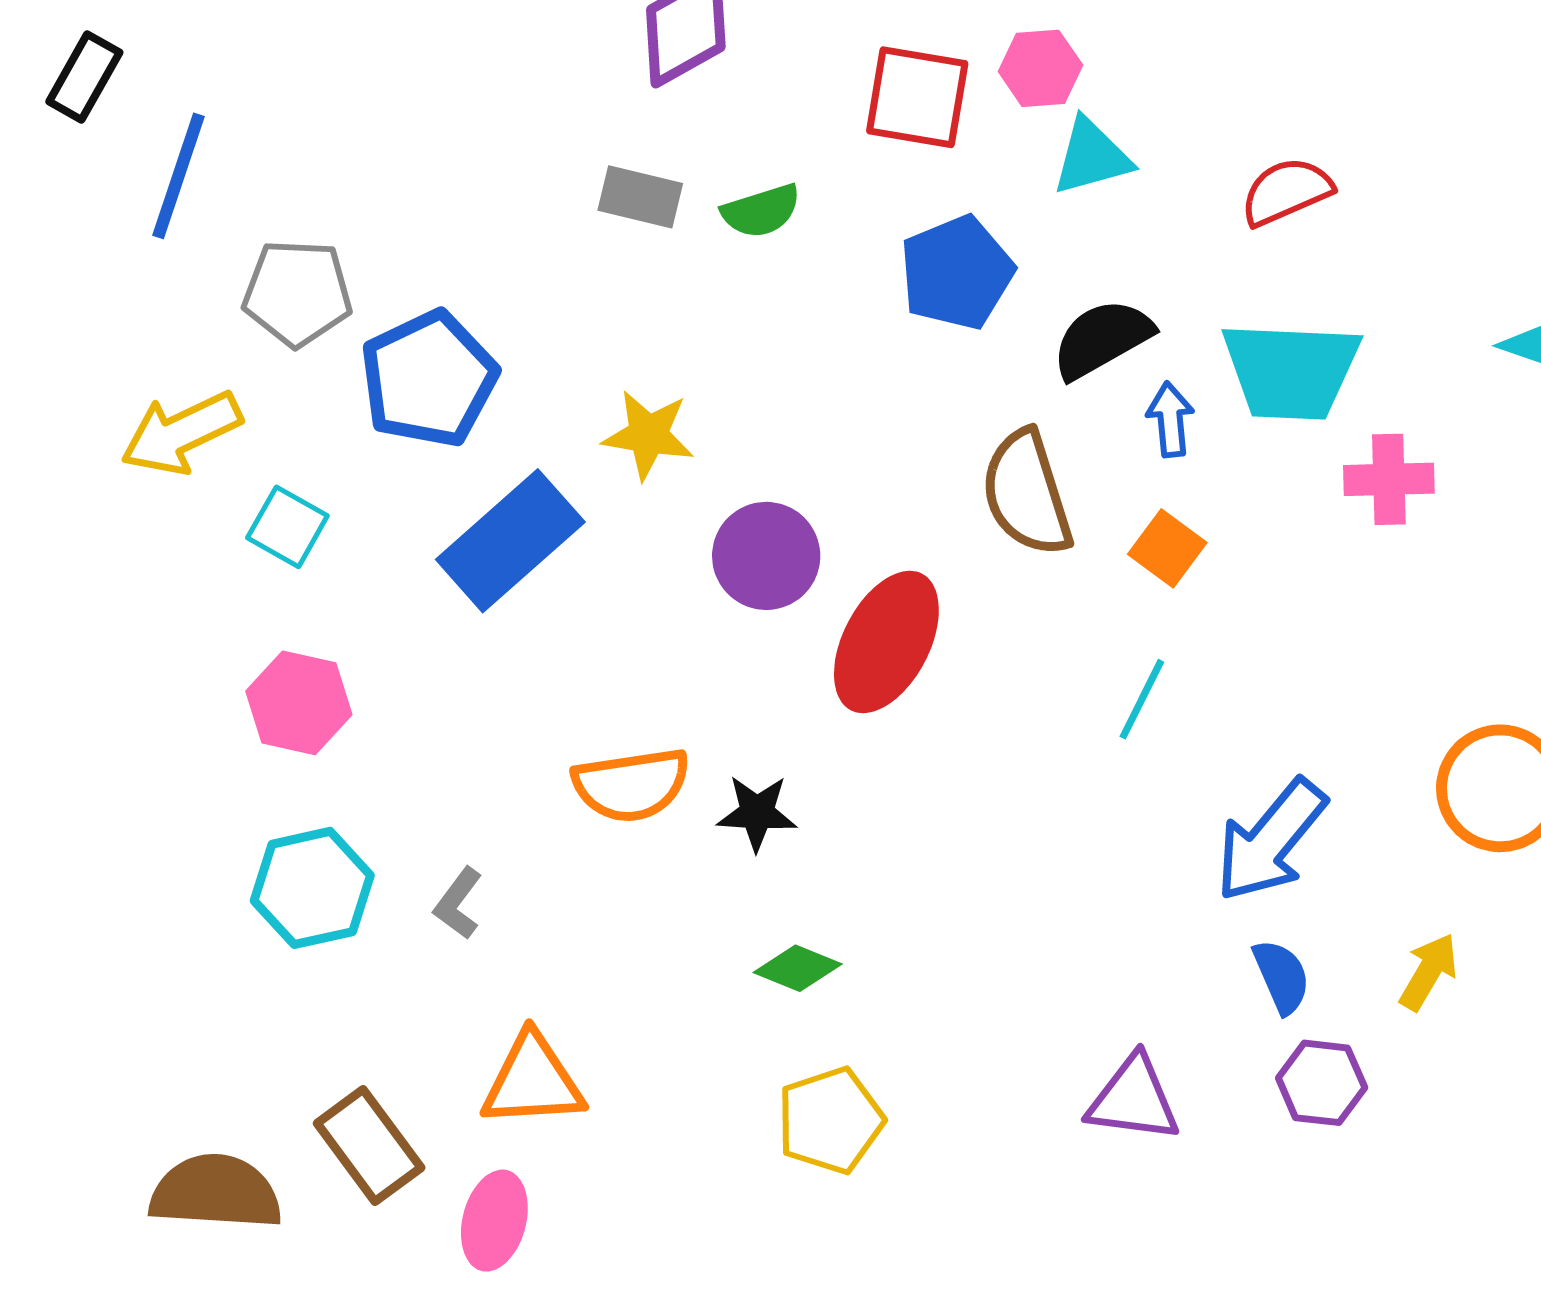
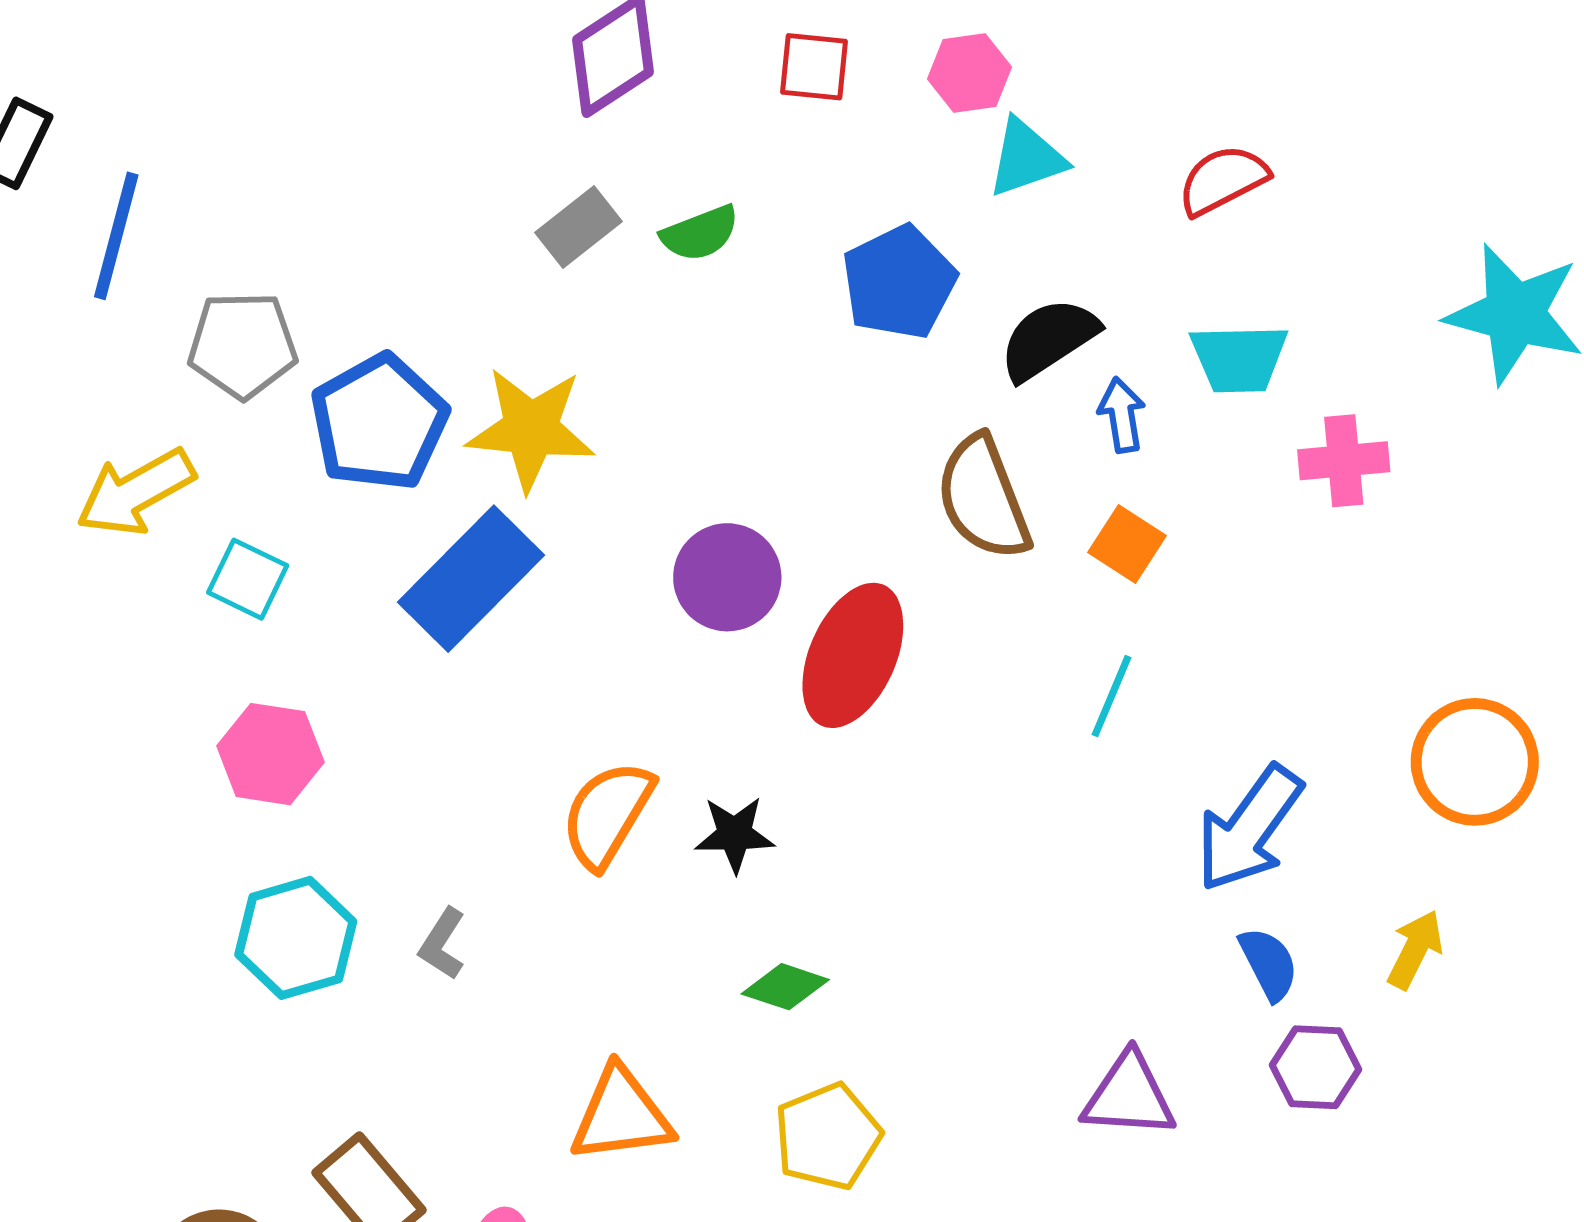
red square: (917, 97) -> (814, 67), moved, size x0.7
gray rectangle: (640, 197) -> (578, 227), turned -48
cyan trapezoid: (1291, 371) -> (1239, 358), size x0.7
yellow star: (648, 435) -> (531, 429), moved, size x1.4
orange semicircle: (631, 785) -> (607, 814), turned 133
orange triangle: (533, 1081) -> (621, 1115), moved

